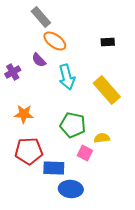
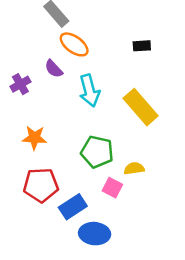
blue rectangle: (54, 168) -> (73, 207), turned -35

